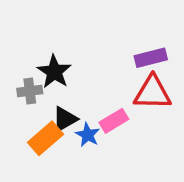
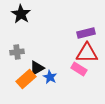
black star: (54, 72) -> (21, 14), moved
pink rectangle: (114, 121) -> (79, 69), moved, turned 63

